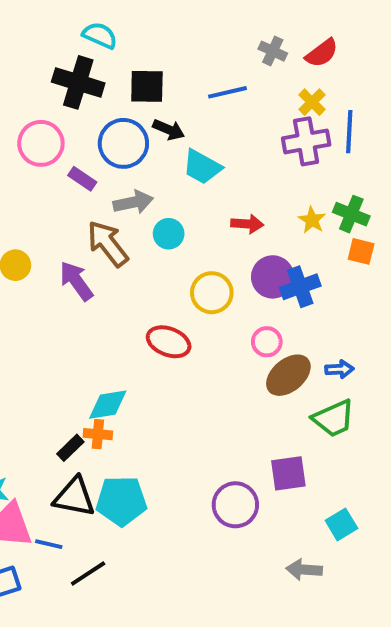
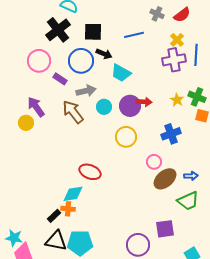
black cross: (78, 82) -> (58, 30), turned 35
purple circle: (273, 277) -> (130, 106), moved
purple arrow: (76, 281) -> (36, 107), moved
red ellipse: (169, 342) -> (90, 172), moved

